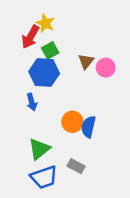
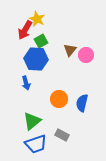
blue semicircle: (88, 127) -> (82, 103), moved

